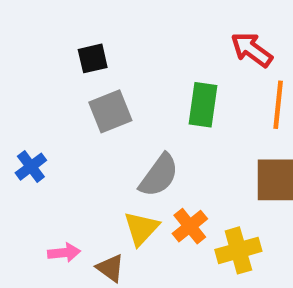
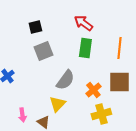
red arrow: (252, 50) -> (83, 23), moved
orange cross: (190, 226) -> (93, 90), moved
pink arrow: (64, 253) -> (22, 115), turned 88

